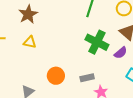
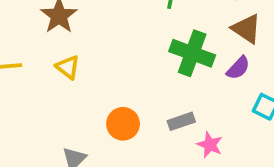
yellow triangle: (30, 42) -> (68, 67), turned 32

